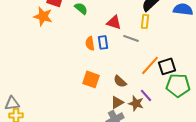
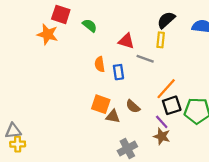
blue rectangle: (103, 42) -> (118, 72), moved
black square: (167, 66) -> (172, 105), moved
brown triangle: (117, 102) -> (113, 116), moved, turned 40
brown star: (136, 103) -> (162, 136), moved

